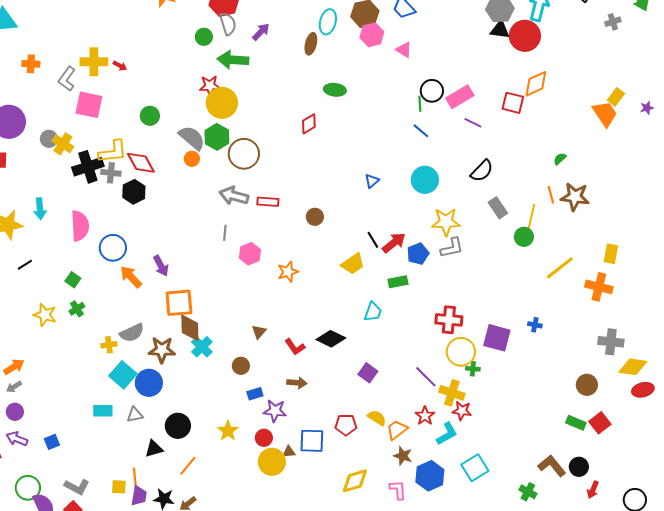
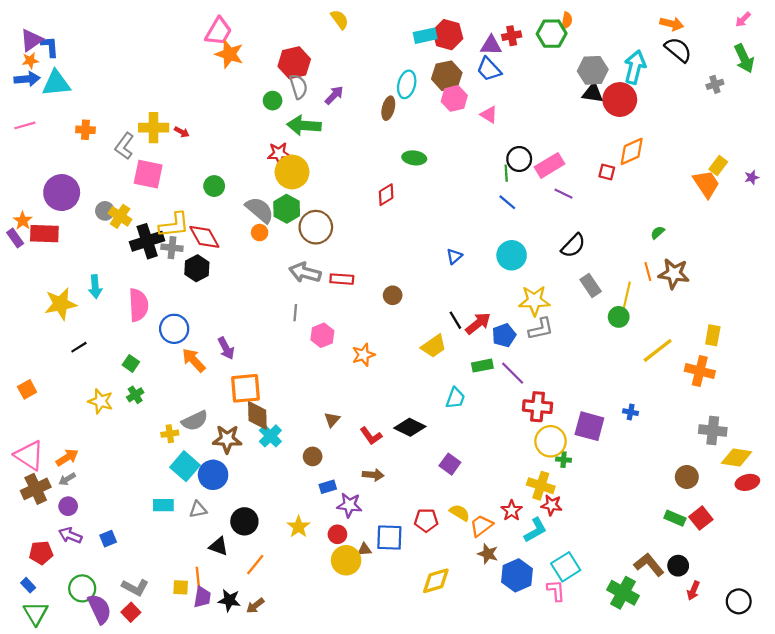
red square: (513, 103) -> (607, 172), size x0.7
purple line: (426, 377) -> (513, 373), moved
black triangle: (154, 449) -> (218, 546), turned 36
pink L-shape: (398, 490) -> (556, 591), moved
green cross: (528, 492) -> (623, 593), size x1.6

